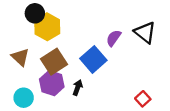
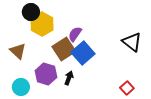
black triangle: (145, 32) -> (132, 42), moved
purple semicircle: (114, 38) -> (75, 34), moved
brown square: (54, 62) -> (64, 49), moved

